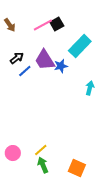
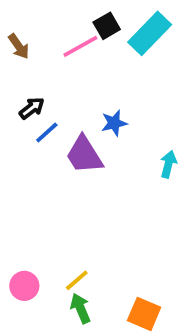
black square: (57, 24) -> (107, 26), moved
cyan rectangle: (80, 46) -> (150, 33), moved
purple trapezoid: (45, 60) -> (84, 155), moved

